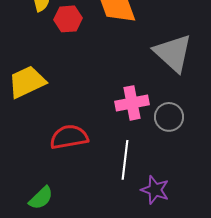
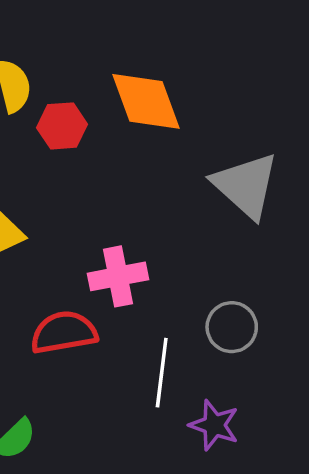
pink cross: (132, 103) -> (118, 276), moved
gray circle: (169, 117) -> (232, 327), moved

